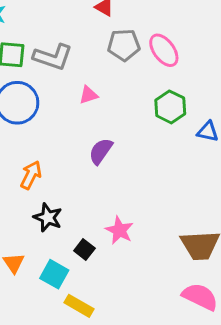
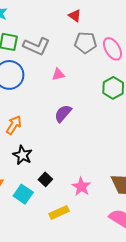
pink star: (119, 230) -> (81, 187), moved
yellow rectangle: (79, 306) -> (59, 212), moved, turned -60

